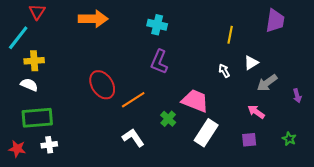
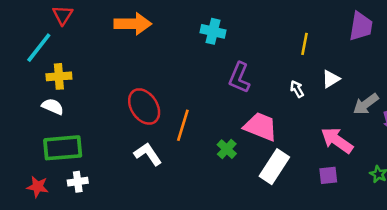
purple L-shape: (159, 62) -> (239, 78), moved
gray arrow: (267, 83) -> (366, 104), moved
orange line: (133, 100) -> (183, 125), turned -40
pink arrow: (256, 112) -> (337, 140), size x1.5
white L-shape: (133, 138) -> (148, 154), moved

